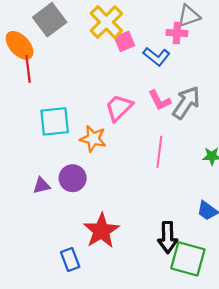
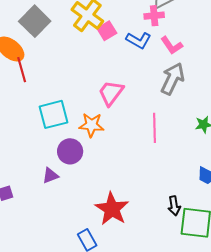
pink L-shape: (160, 100) -> (172, 45), moved
purple circle: (73, 178) -> (70, 151), moved
black arrow: (168, 237) -> (174, 206), size x0.7

